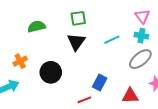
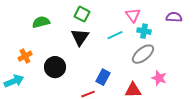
pink triangle: (142, 16) -> (133, 15), moved
green square: (78, 18) -> (82, 14), turned 35

